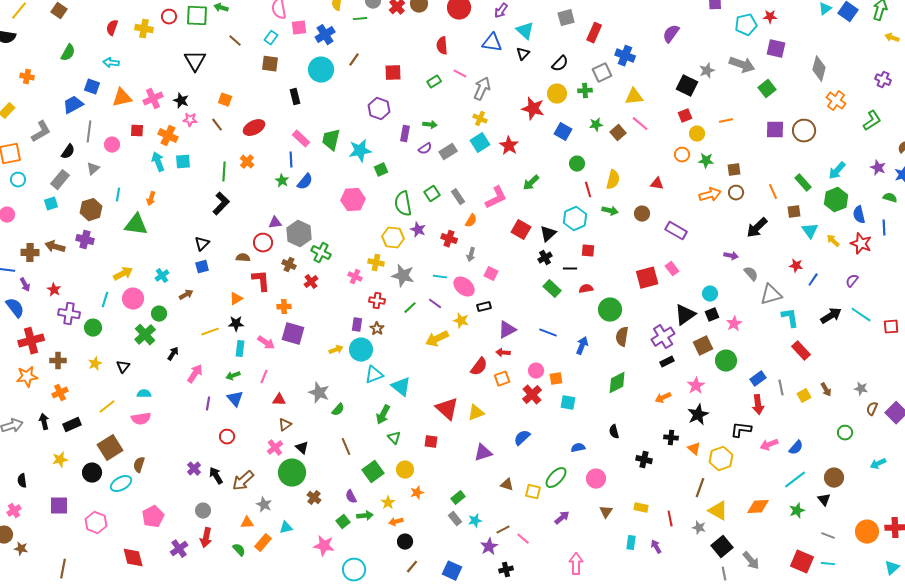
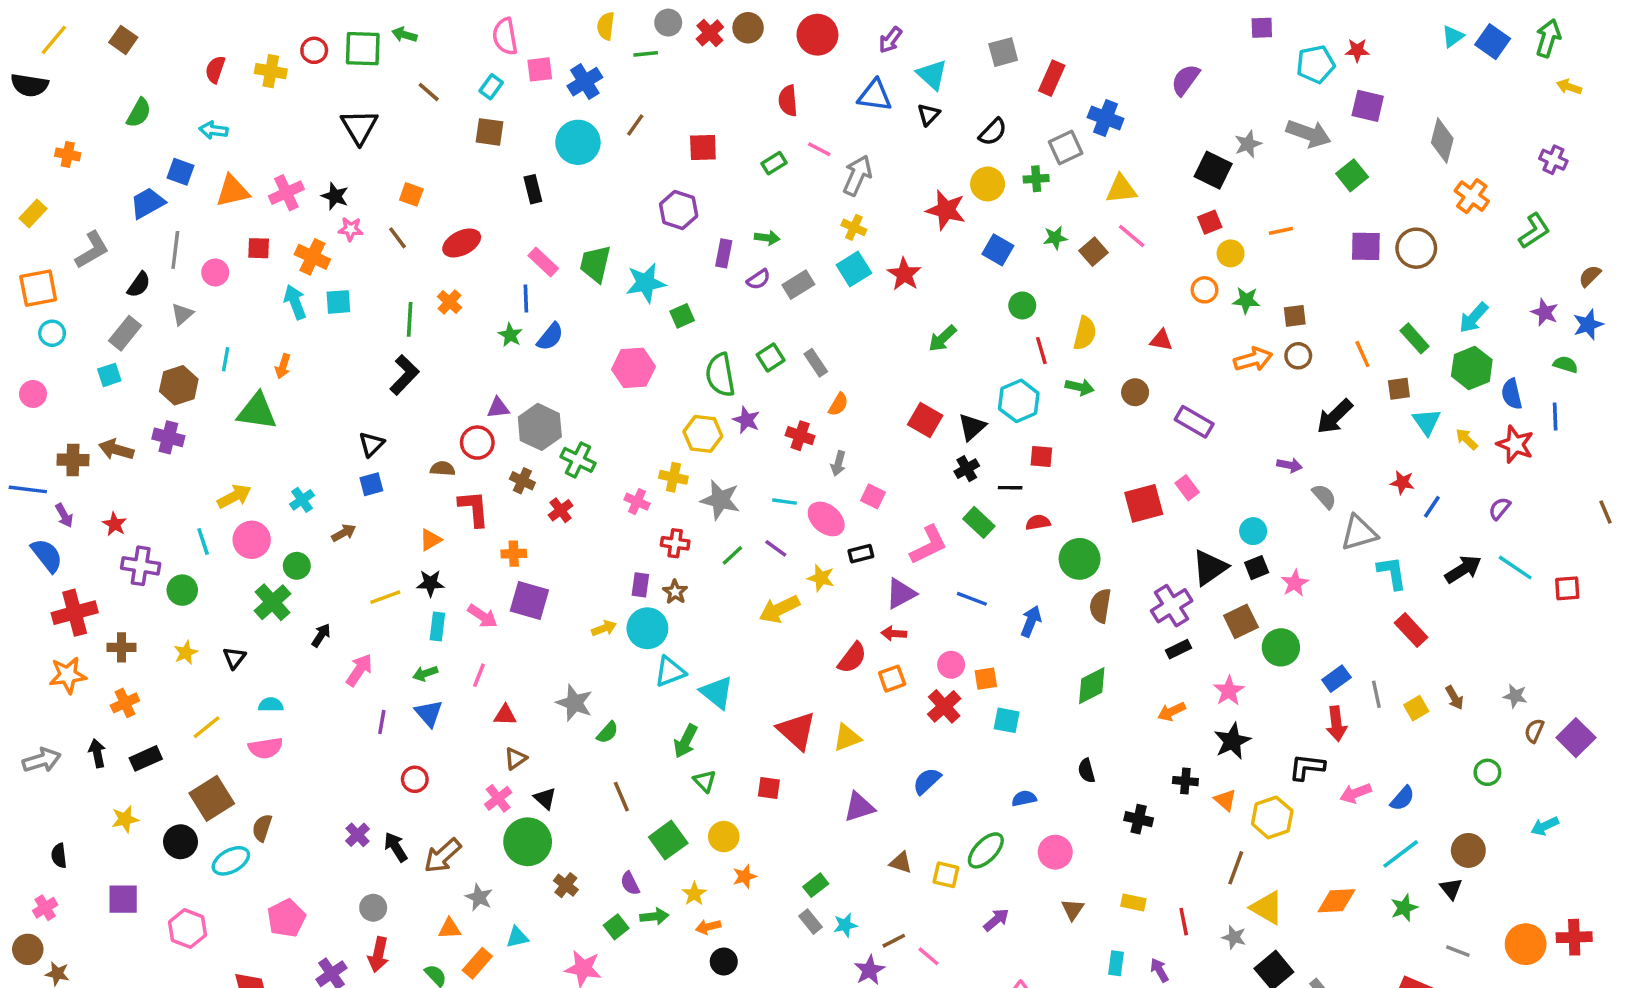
pink L-shape: (496, 198) -> (929, 545), moved
cyan line: (105, 300) -> (203, 542), turned -35

